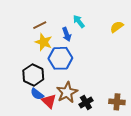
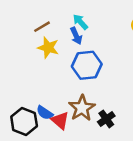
cyan arrow: (79, 21) -> (80, 22), moved
blue hexagon: (60, 58) -> (87, 65), moved
black hexagon: (33, 75) -> (24, 121), moved

